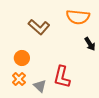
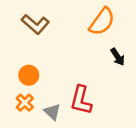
orange semicircle: (78, 17) -> (102, 22), turned -60
brown L-shape: (39, 27) -> (35, 24), moved

